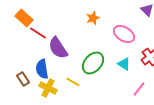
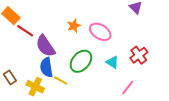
orange star: (93, 18) -> (74, 26), moved
pink ellipse: (124, 34) -> (100, 32), moved
blue semicircle: (42, 69) -> (46, 67), moved

